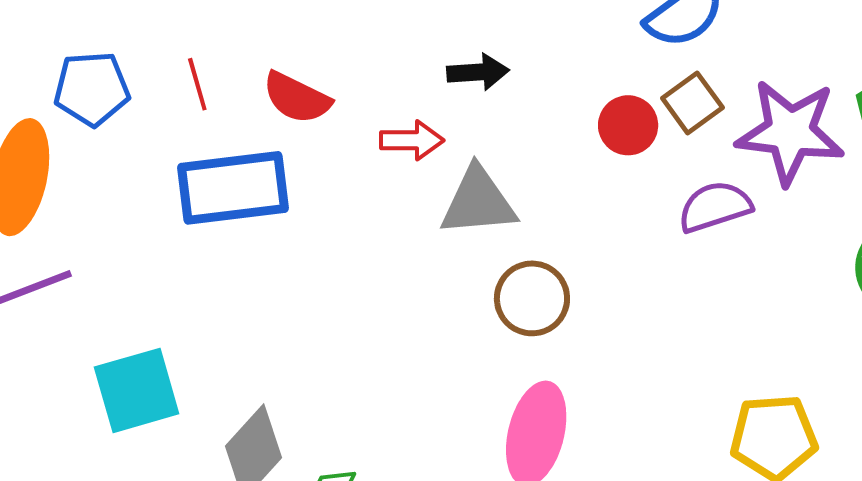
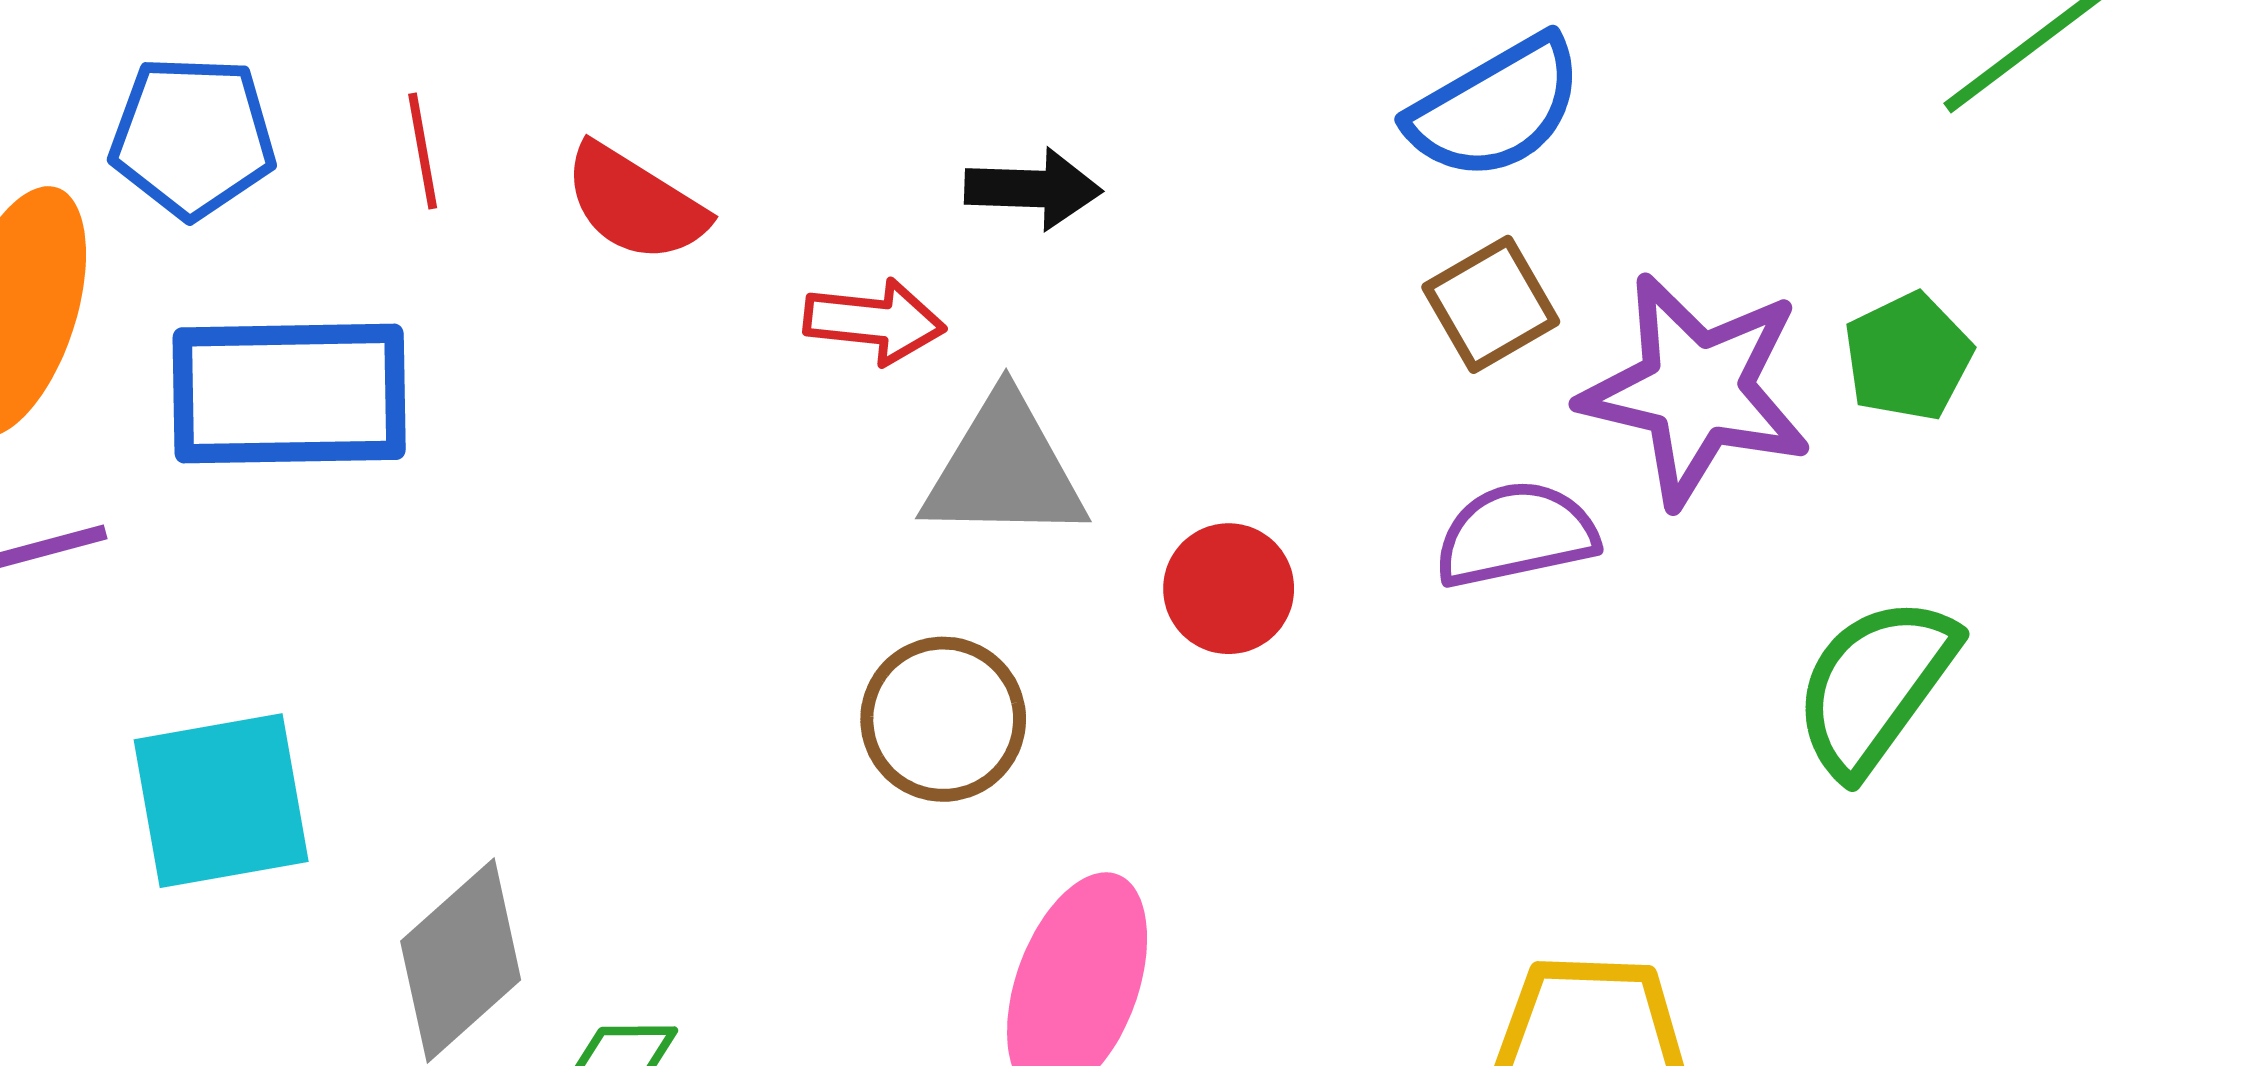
red circle: (628, 125) -> (1229, 589), moved
blue rectangle: (233, 188) -> (289, 394), moved
brown circle: (532, 298) -> (943, 719), moved

